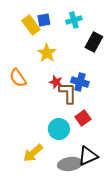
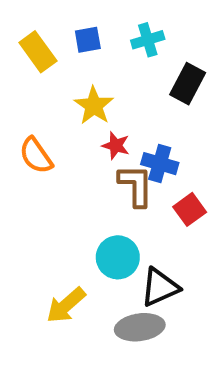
yellow rectangle: (31, 25) -> (38, 52), moved
red star: (56, 82) -> (116, 146), moved
red square: (83, 118) -> (190, 209), moved
black triangle: (88, 156) -> (160, 287), moved

